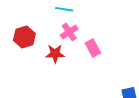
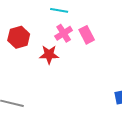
pink rectangle: (93, 48) -> (87, 35), moved

